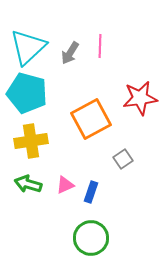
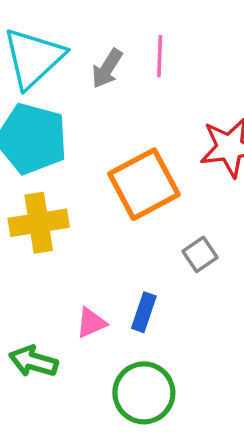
green arrow: (28, 184) -> (33, 361), moved
pink triangle: (65, 185) -> (91, 323), moved

